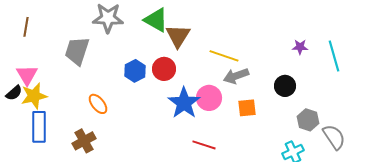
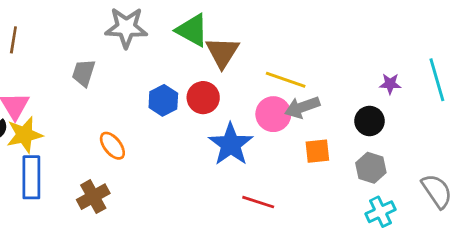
purple star: (300, 47) -> (390, 84), moved
gray trapezoid: (77, 51) -> (84, 73), size x0.7
pink circle: (209, 98) -> (273, 114), moved
gray hexagon: (308, 120) -> (371, 168), moved

